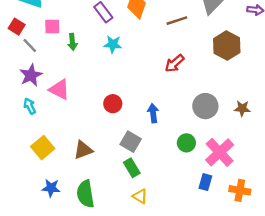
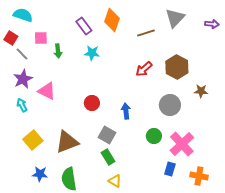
brown hexagon: (227, 46) -> (177, 67), moved
brown star: (242, 108) -> (201, 91), moved
brown triangle: (83, 150) -> (67, 142), size x1.4

